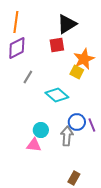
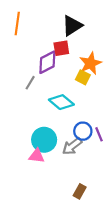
purple diamond: (17, 48) -> (47, 62), moved
cyan circle: (41, 130) -> (44, 140), size x1.5
gray arrow: (67, 136) -> (72, 146), turned -132

